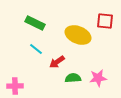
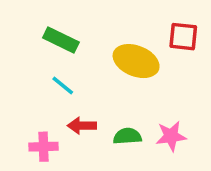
red arrow: (57, 62) -> (82, 126), moved, turned 35
pink cross: (15, 86) -> (43, 147), moved

